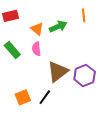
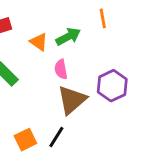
pink semicircle: (36, 49) -> (61, 69), moved
purple hexagon: (85, 75) -> (112, 86), moved

